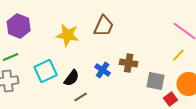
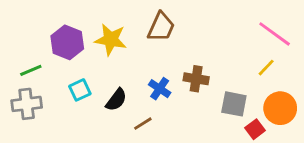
purple hexagon: (19, 26) -> (67, 42), moved
cyan square: (46, 71) -> (80, 90), size x0.7
brown line: (81, 97) -> (143, 124), moved

